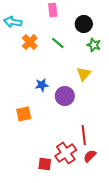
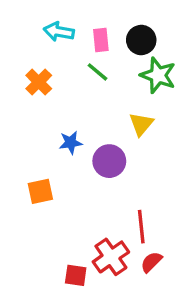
pink rectangle: (53, 10) -> (101, 40), moved
cyan arrow: (13, 22) -> (59, 32), moved
orange cross: (30, 42) -> (39, 82), moved
green star: (94, 45) -> (158, 75), size x1.5

